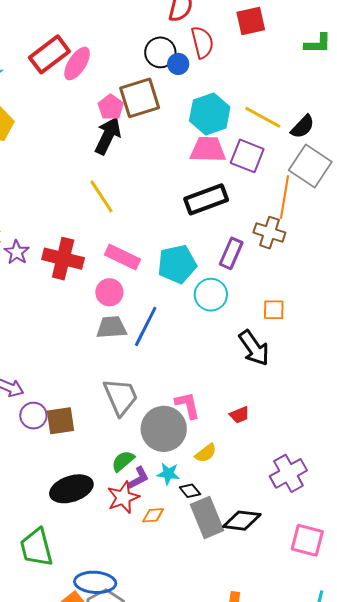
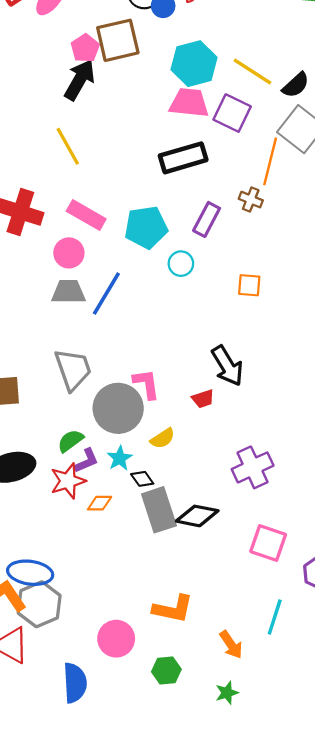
brown cross: (269, 233) -> (251, 200), size x0.7
cyan circle: (211, 295) -> (181, 264), size x0.7
black arrow: (254, 348) -> (227, 366), moved
cyan star: (168, 474) -> (120, 458), turned 30

